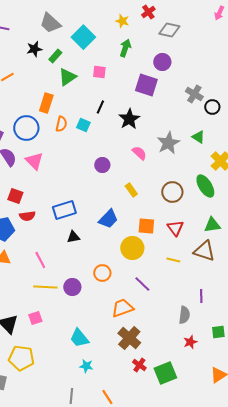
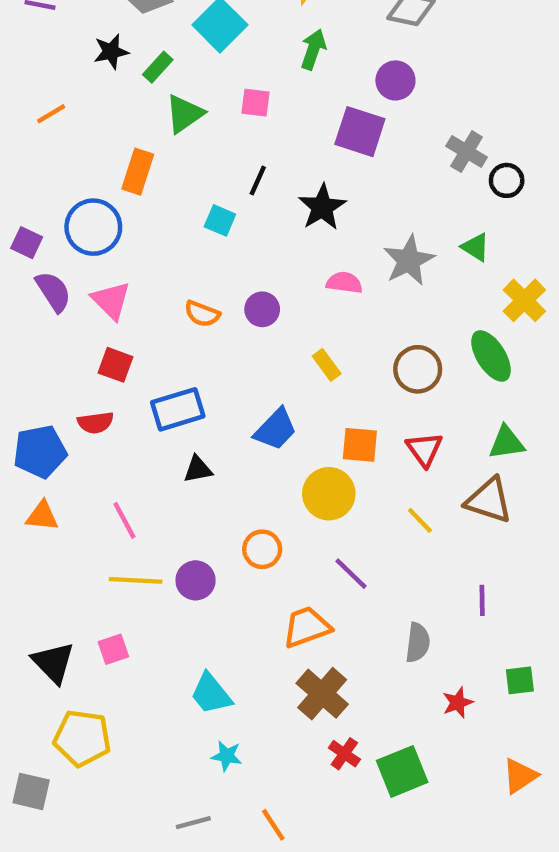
orange semicircle: (61, 124) -> (202, 314), moved, turned 98
pink semicircle: (139, 153) -> (344, 283), turned -35
red square: (15, 196) -> (116, 365), moved
yellow line: (173, 260) -> (420, 520), turned 32
gray semicircle: (184, 315) -> (418, 643), moved
gray line: (71, 396) -> (193, 823), turned 70

